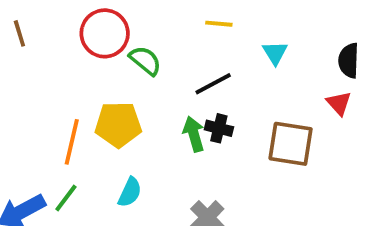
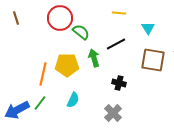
black cross: (219, 128) -> (119, 83), moved
green arrow: (194, 134) -> (94, 58), moved
brown square: (291, 144) -> (153, 60), moved

